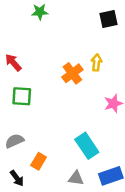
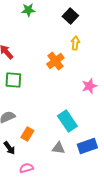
black square: (109, 19) -> (70, 16), moved, turned -35
yellow arrow: (96, 62) -> (75, 43), moved

